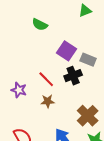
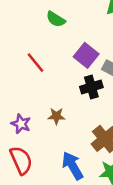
red line: (46, 79) -> (35, 63), moved
purple star: (19, 90) -> (21, 124), moved

